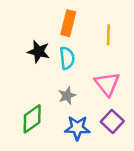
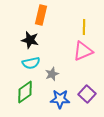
orange rectangle: (68, 23) -> (41, 15), moved
cyan semicircle: (67, 58) -> (31, 63), moved, turned 84
pink triangle: (107, 84) -> (83, 51), moved, turned 45

